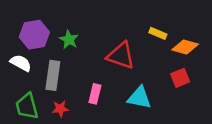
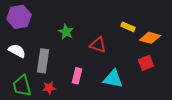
purple hexagon: (34, 35) -> (19, 17), moved
green star: (69, 40) -> (66, 32), moved
red triangle: (121, 56) -> (98, 45), size x0.7

